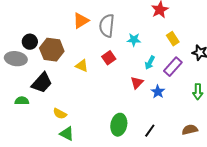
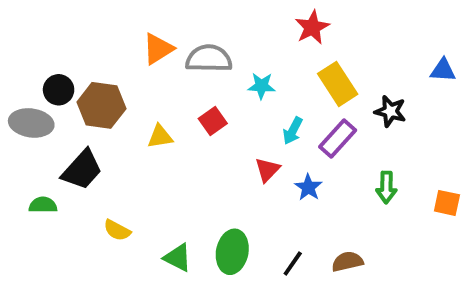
gray semicircle: (107, 26) -> (209, 59), turned 85
yellow rectangle: (173, 39) -> (338, 84), size x1.5
yellow triangle: (82, 66) -> (160, 137), turned -32
brown semicircle: (190, 130) -> (347, 262), moved
green triangle: (67, 134) -> (178, 258), moved

